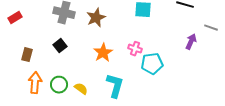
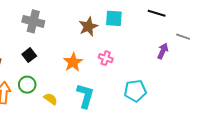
brown star: (96, 18) -> (88, 27), moved
cyan pentagon: (152, 64) -> (135, 91), moved
green circle: (59, 85) -> (27, 85), moved

